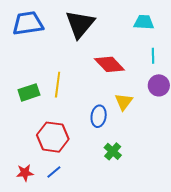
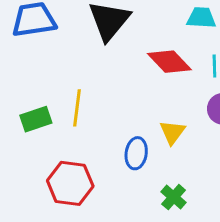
red diamond: (109, 64) -> (169, 62), moved
green cross: (113, 151) -> (174, 197), moved

